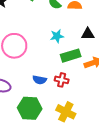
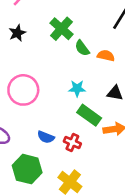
green rectangle: (71, 56) -> (89, 115), turned 42

